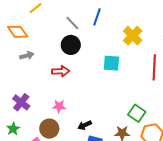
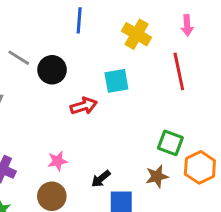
gray line: (72, 23) -> (19, 58), moved
red arrow: (61, 71) -> (84, 106), moved

